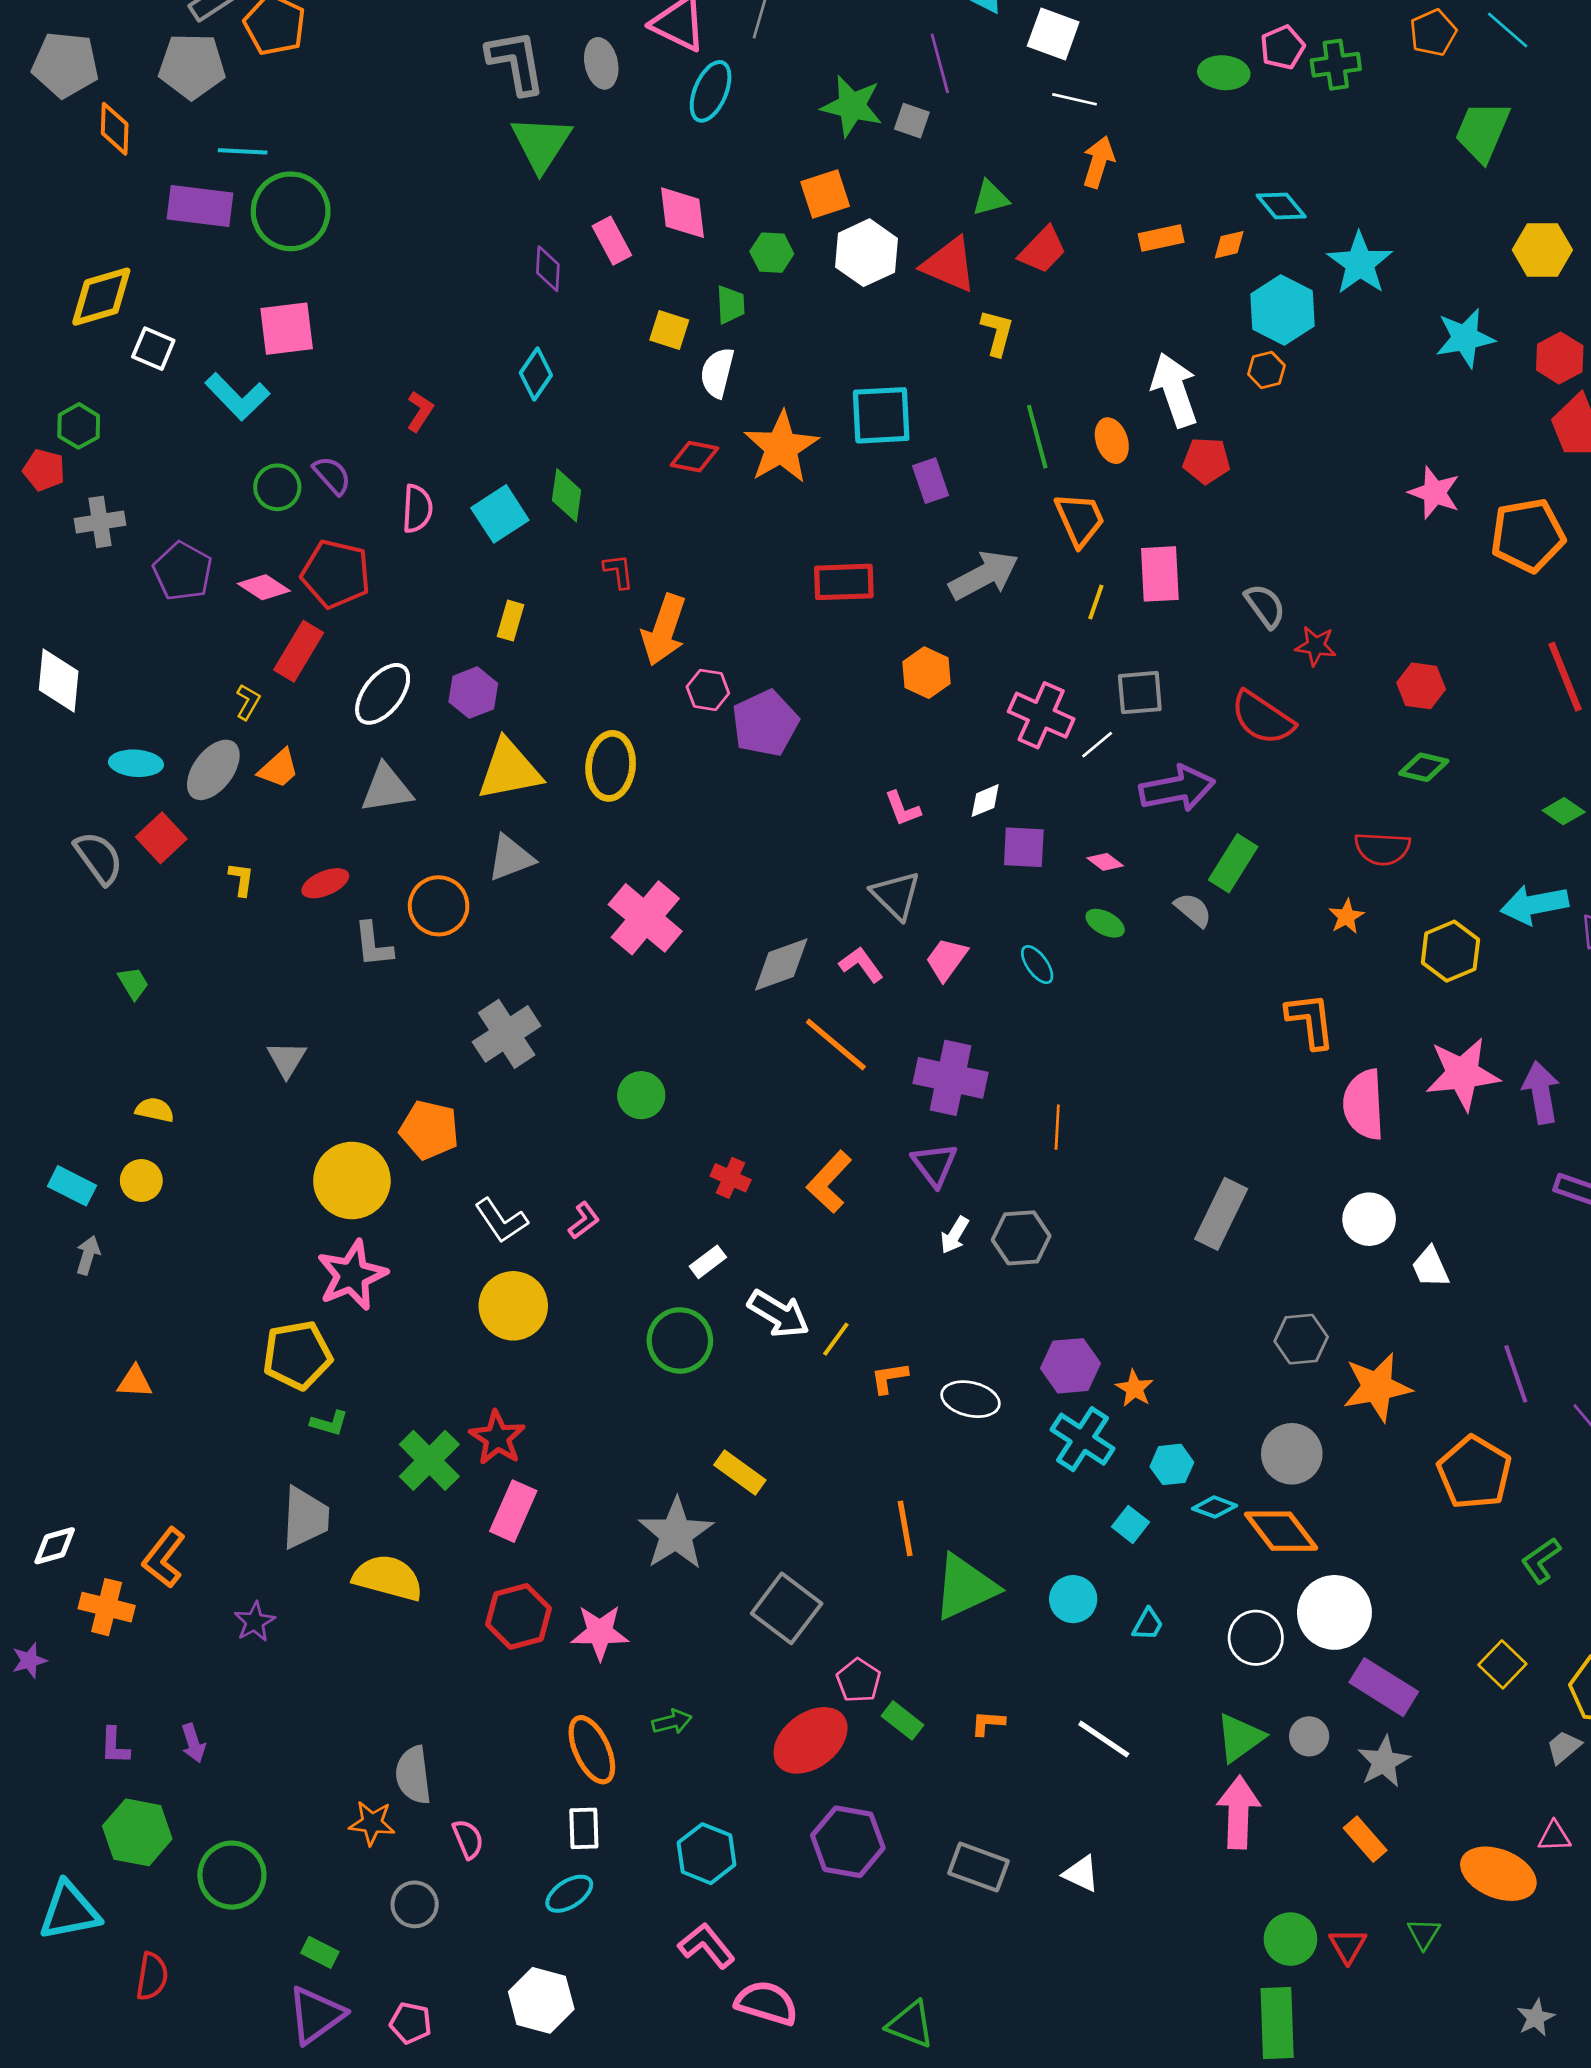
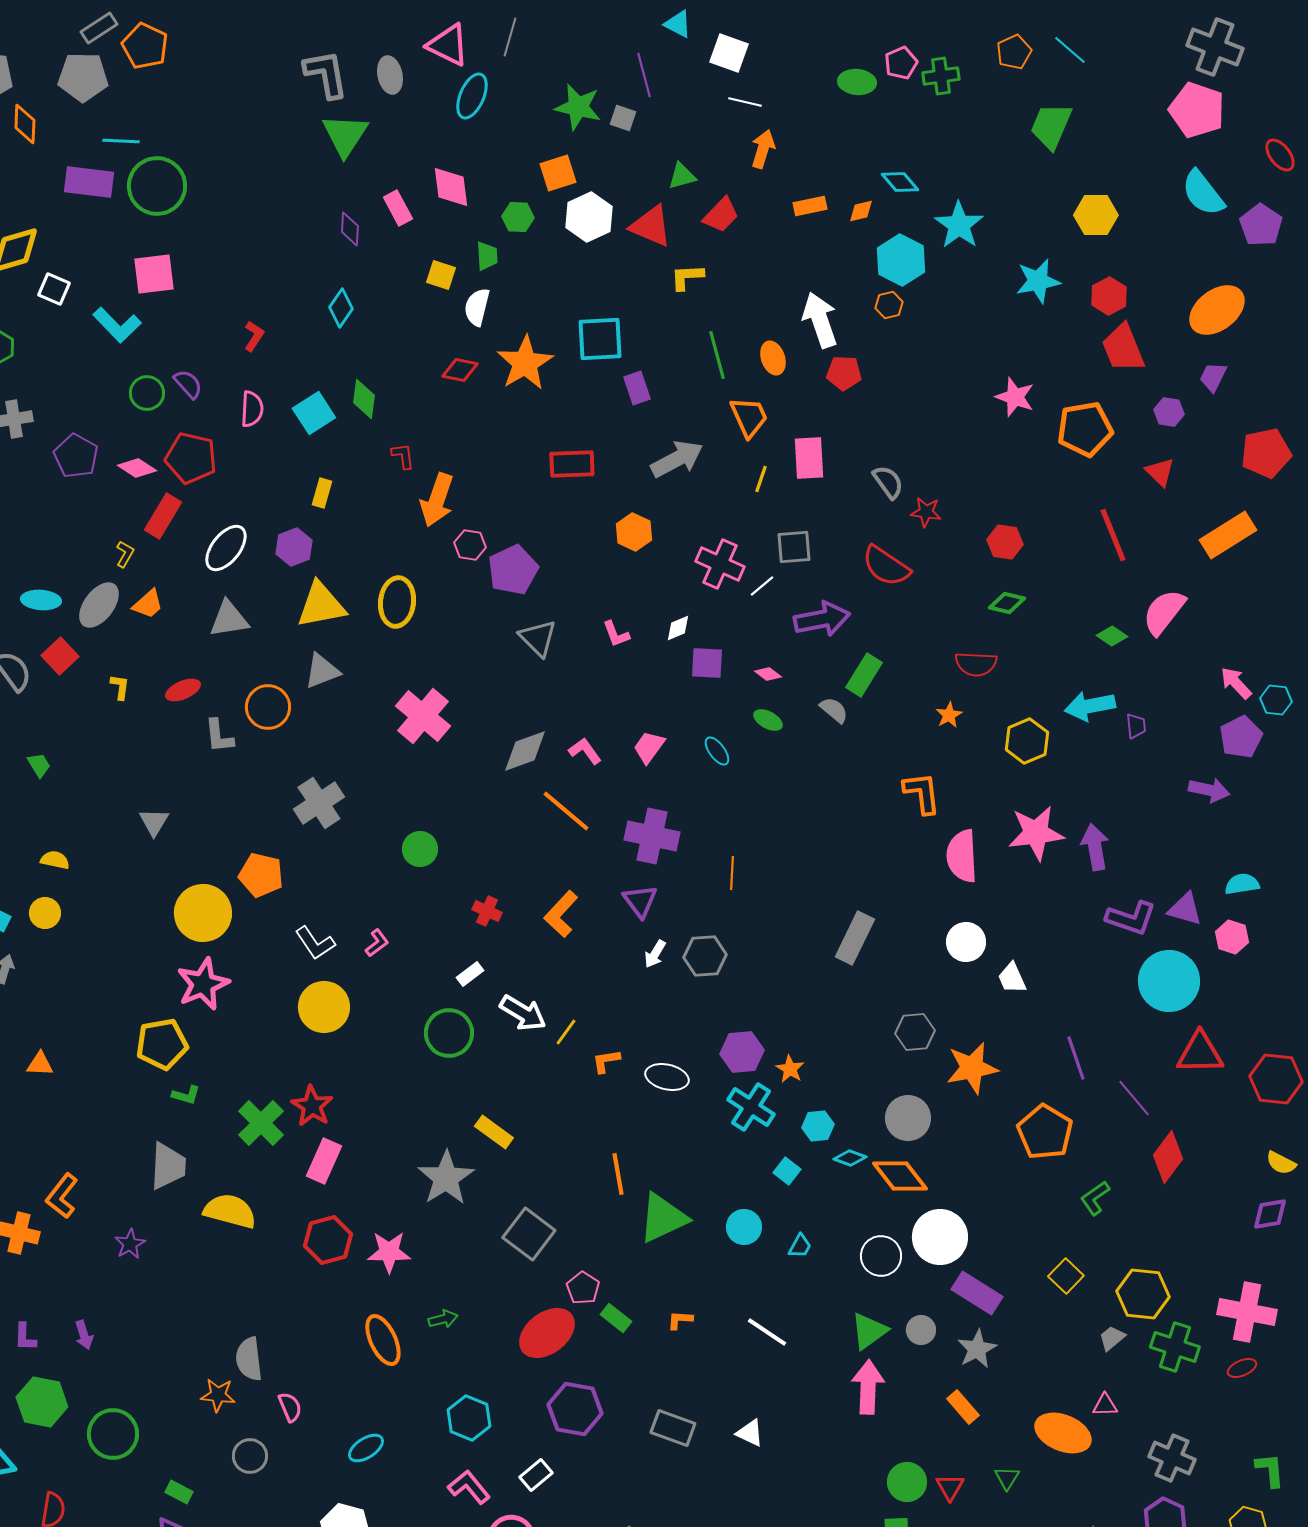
yellow L-shape: (997, 333) -> (687, 277), turned -108
gray triangle: (896, 895) -> (538, 638), moved
white rectangle: (584, 1828) -> (536, 1475), moved, turned 52

